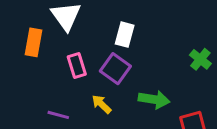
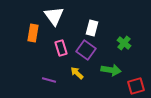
green cross: (200, 59) -> (124, 43), moved

